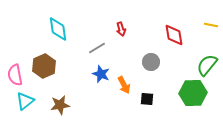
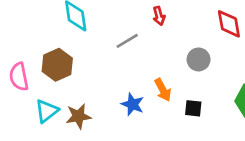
blue star: (101, 74) -> (133, 104), moved
cyan triangle: (25, 101) -> (47, 111), moved

